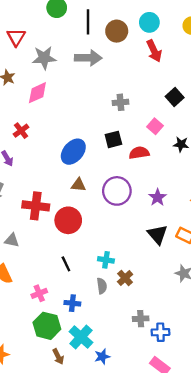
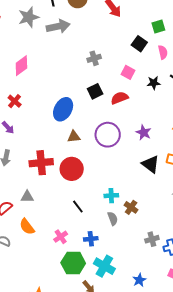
gray star: (44, 58) -> (29, 17), moved
blue star: (102, 357) -> (139, 280), moved

